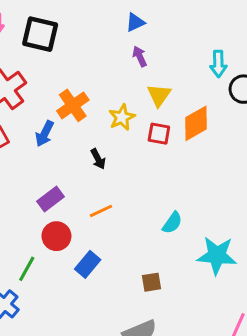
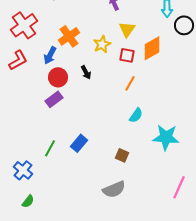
orange line: (101, 211) -> (130, 83), moved, turned -35
red circle: (56, 236) -> (58, 77), moved
green line: (27, 269) -> (50, 148), moved
brown square: (152, 282) -> (122, 155), turned 32

